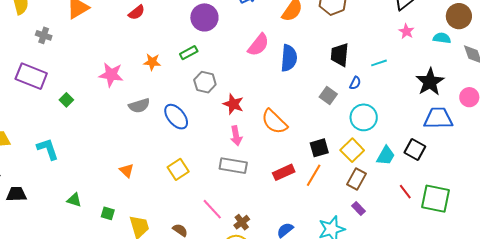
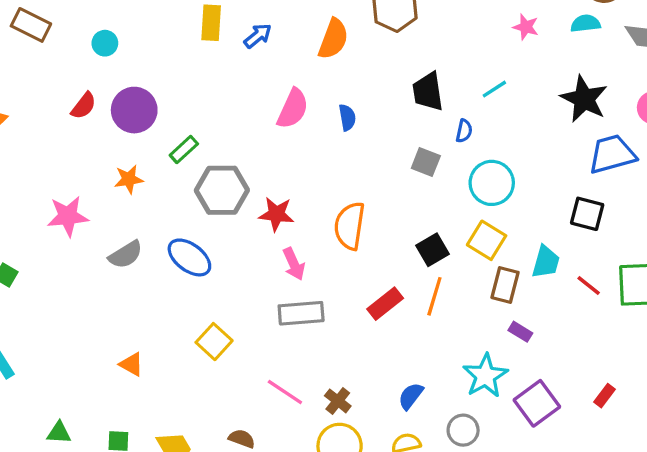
purple circle: (204, 17) -> (134, 110), moved
blue semicircle: (289, 58) -> (347, 117), size x0.6
gray hexagon: (205, 82) -> (222, 190), size x1.4
orange semicircle: (274, 122) -> (350, 226), turned 68
cyan trapezoid: (386, 156) -> (546, 262), moved

